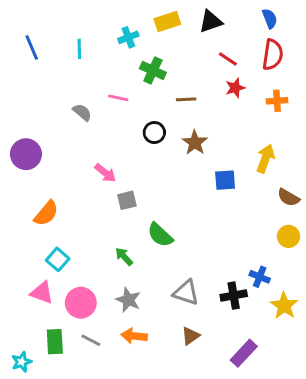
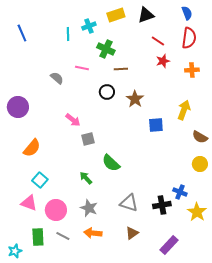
cyan line: (79, 49) -> (68, 34), moved
brown line: (186, 99) -> (121, 69), moved

